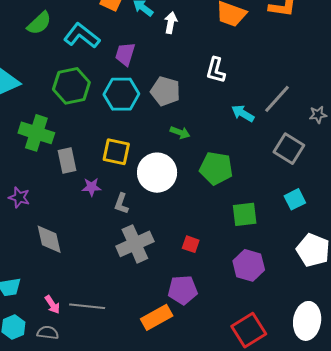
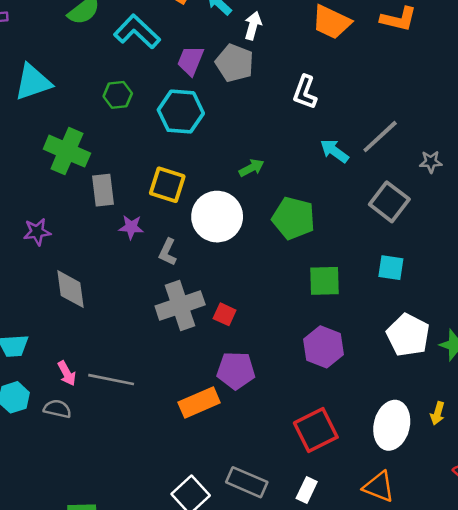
green hexagon: (71, 86) -> (118, 95), size x0.6
gray pentagon: (165, 91) -> (235, 63), moved
green arrow: (180, 132) -> (252, 168), turned -54
purple star: (19, 197) -> (37, 232), turned -30
cyan square: (295, 199) -> (391, 268), turned 30
red square: (191, 244) -> (225, 314), moved

